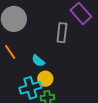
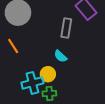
cyan semicircle: (38, 61) -> (60, 56), moved

